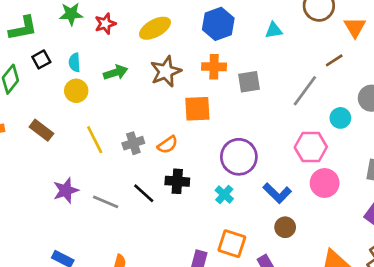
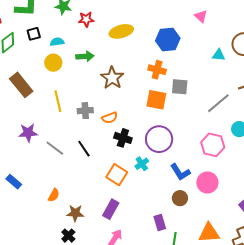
cyan triangle: (274, 30) -> (219, 55), moved
cyan semicircle: (75, 62) -> (57, 42), turned 72
brown star: (166, 71) -> (112, 78), moved, turned -30
orange square: (197, 109) -> (156, 100), moved
brown rectangle: (41, 130) -> (21, 85), size x1.4
black cross: (177, 181) -> (123, 138), moved
pink circle: (325, 183) -> (207, 183), moved
orange square: (232, 244) -> (117, 175), moved

